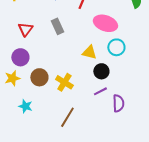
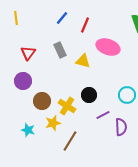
cyan circle: (116, 47) -> (127, 95), moved
yellow triangle: (89, 52) -> (83, 61), moved
black circle: (101, 71) -> (89, 95), moved
yellow star: (12, 78) -> (53, 123), moved

